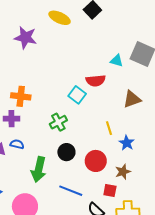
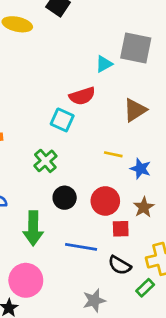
cyan triangle: (117, 61) -> (104, 64), turned -32
yellow line: (109, 128) -> (113, 154), turned -48
red square: (110, 191) -> (121, 229), moved

